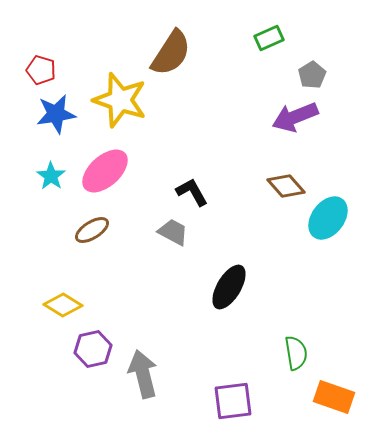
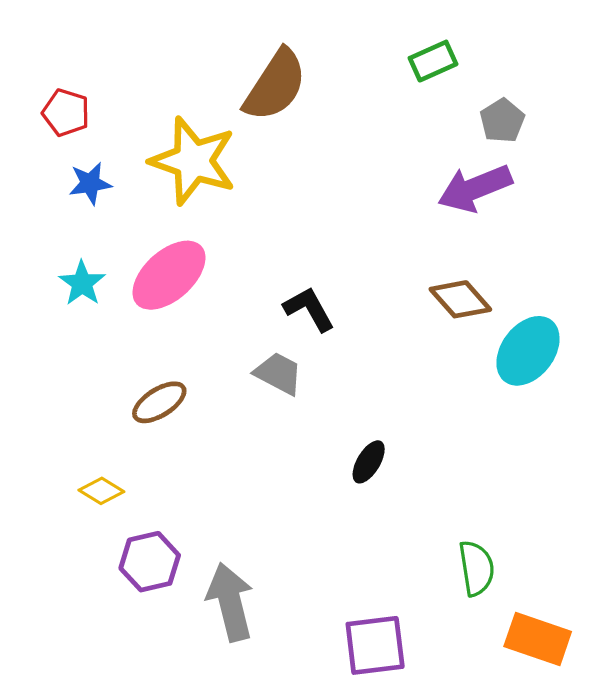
blue star: (56, 114) -> (90, 183), size x0.7
brown ellipse: (92, 230) -> (159, 402), moved
black ellipse: (229, 287) -> (369, 462), size x0.6
yellow diamond: (63, 305) -> (101, 491), size x0.7

